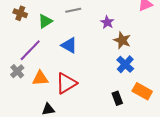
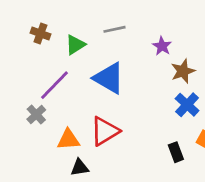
brown star: (122, 40) -> (183, 71), turned 30
blue triangle: (69, 45) -> (109, 78), size x1.4
orange triangle: (40, 78) -> (68, 140), moved

